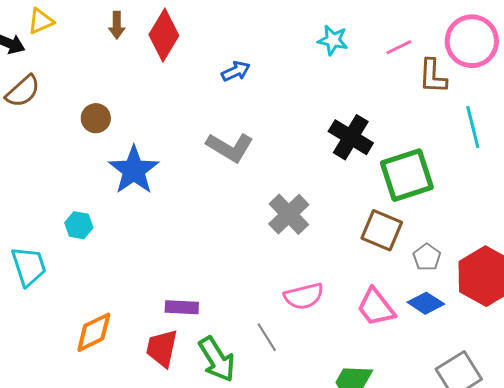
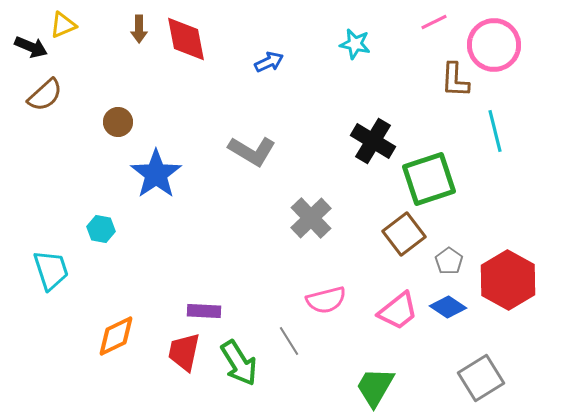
red diamond: (164, 35) -> (186, 39), turned -42
pink line: (399, 47) -> (434, 22), moved
blue arrow: (236, 71) -> (269, 62), moved
brown square: (382, 230) -> (404, 234), turned 30
pink trapezoid: (376, 307) -> (398, 311), turned -90

